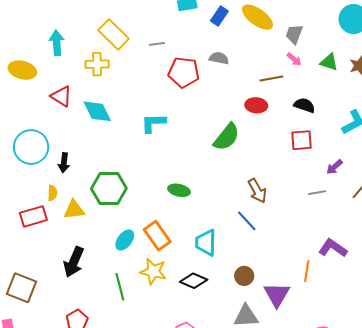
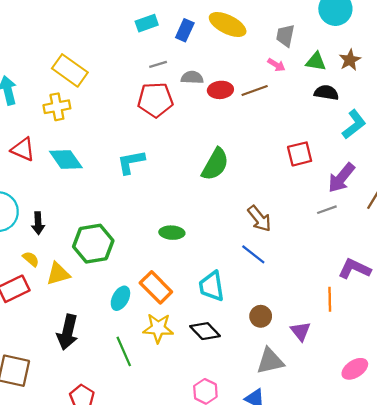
gray trapezoid: (294, 34) -> (285, 36), moved
gray line: (157, 44) -> (158, 64), moved
red ellipse: (256, 105) -> (220, 90), moved
black semicircle: (304, 105) -> (326, 93), moved
purple arrow: (334, 167) -> (341, 178), size x1.6
yellow semicircle: (52, 193) -> (31, 259), turned -42
black diamond: (194, 281) -> (205, 331), turned 32
purple triangle: (277, 295) -> (301, 331), size x0.7

